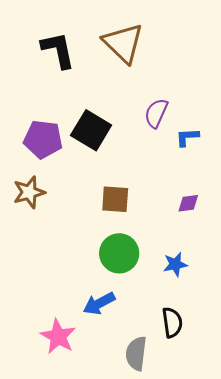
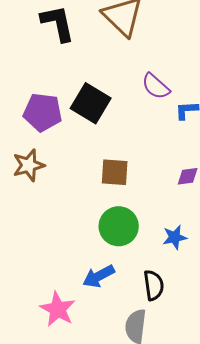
purple semicircle: (156, 113) -> (156, 86), turned -72
black semicircle: (172, 322) -> (154, 285), moved

